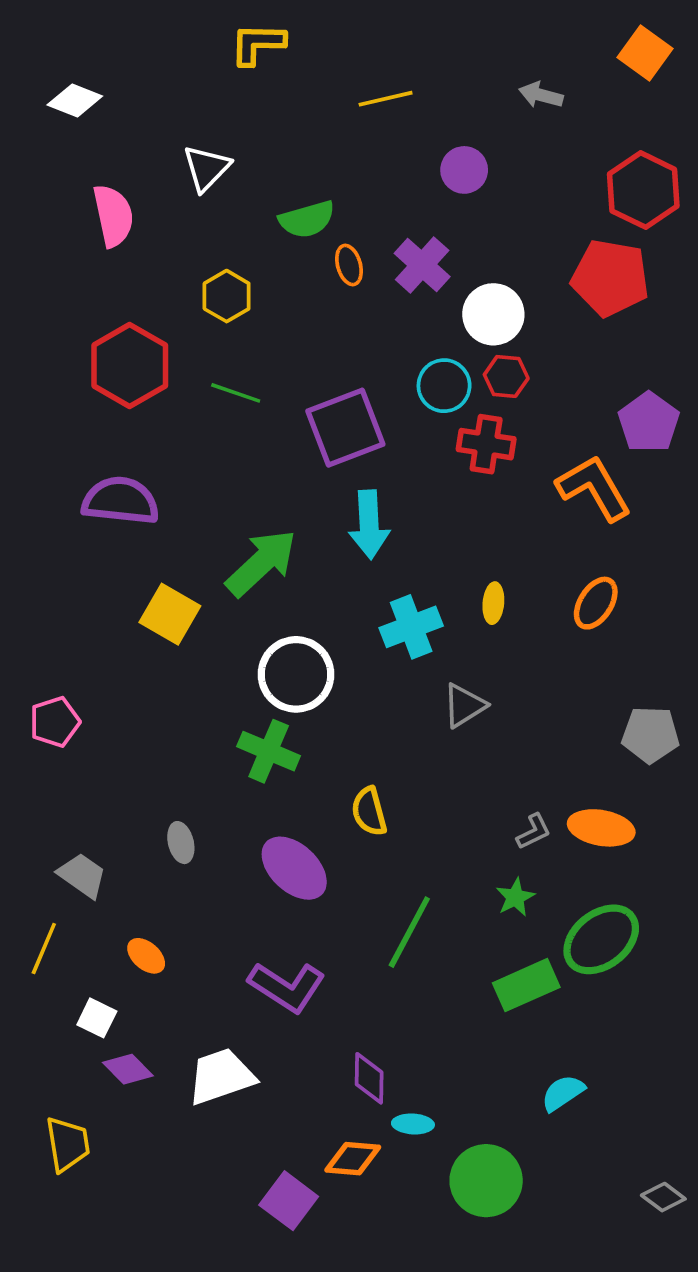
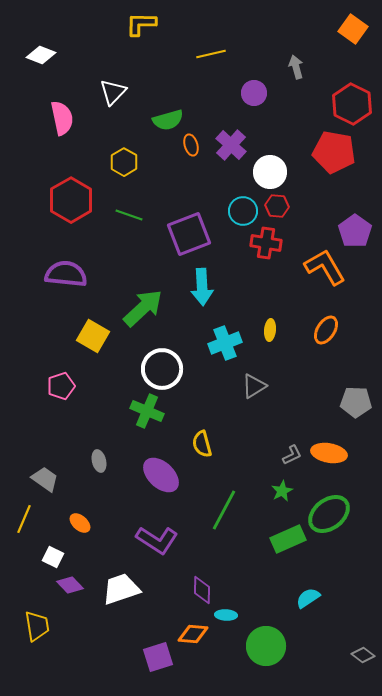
gray arrow: (541, 95) -> (296, 67), moved, turned 60
pink pentagon: (55, 722) -> (61, 386), moved
purple square: (289, 1201) -> (158, 657), turned 36

